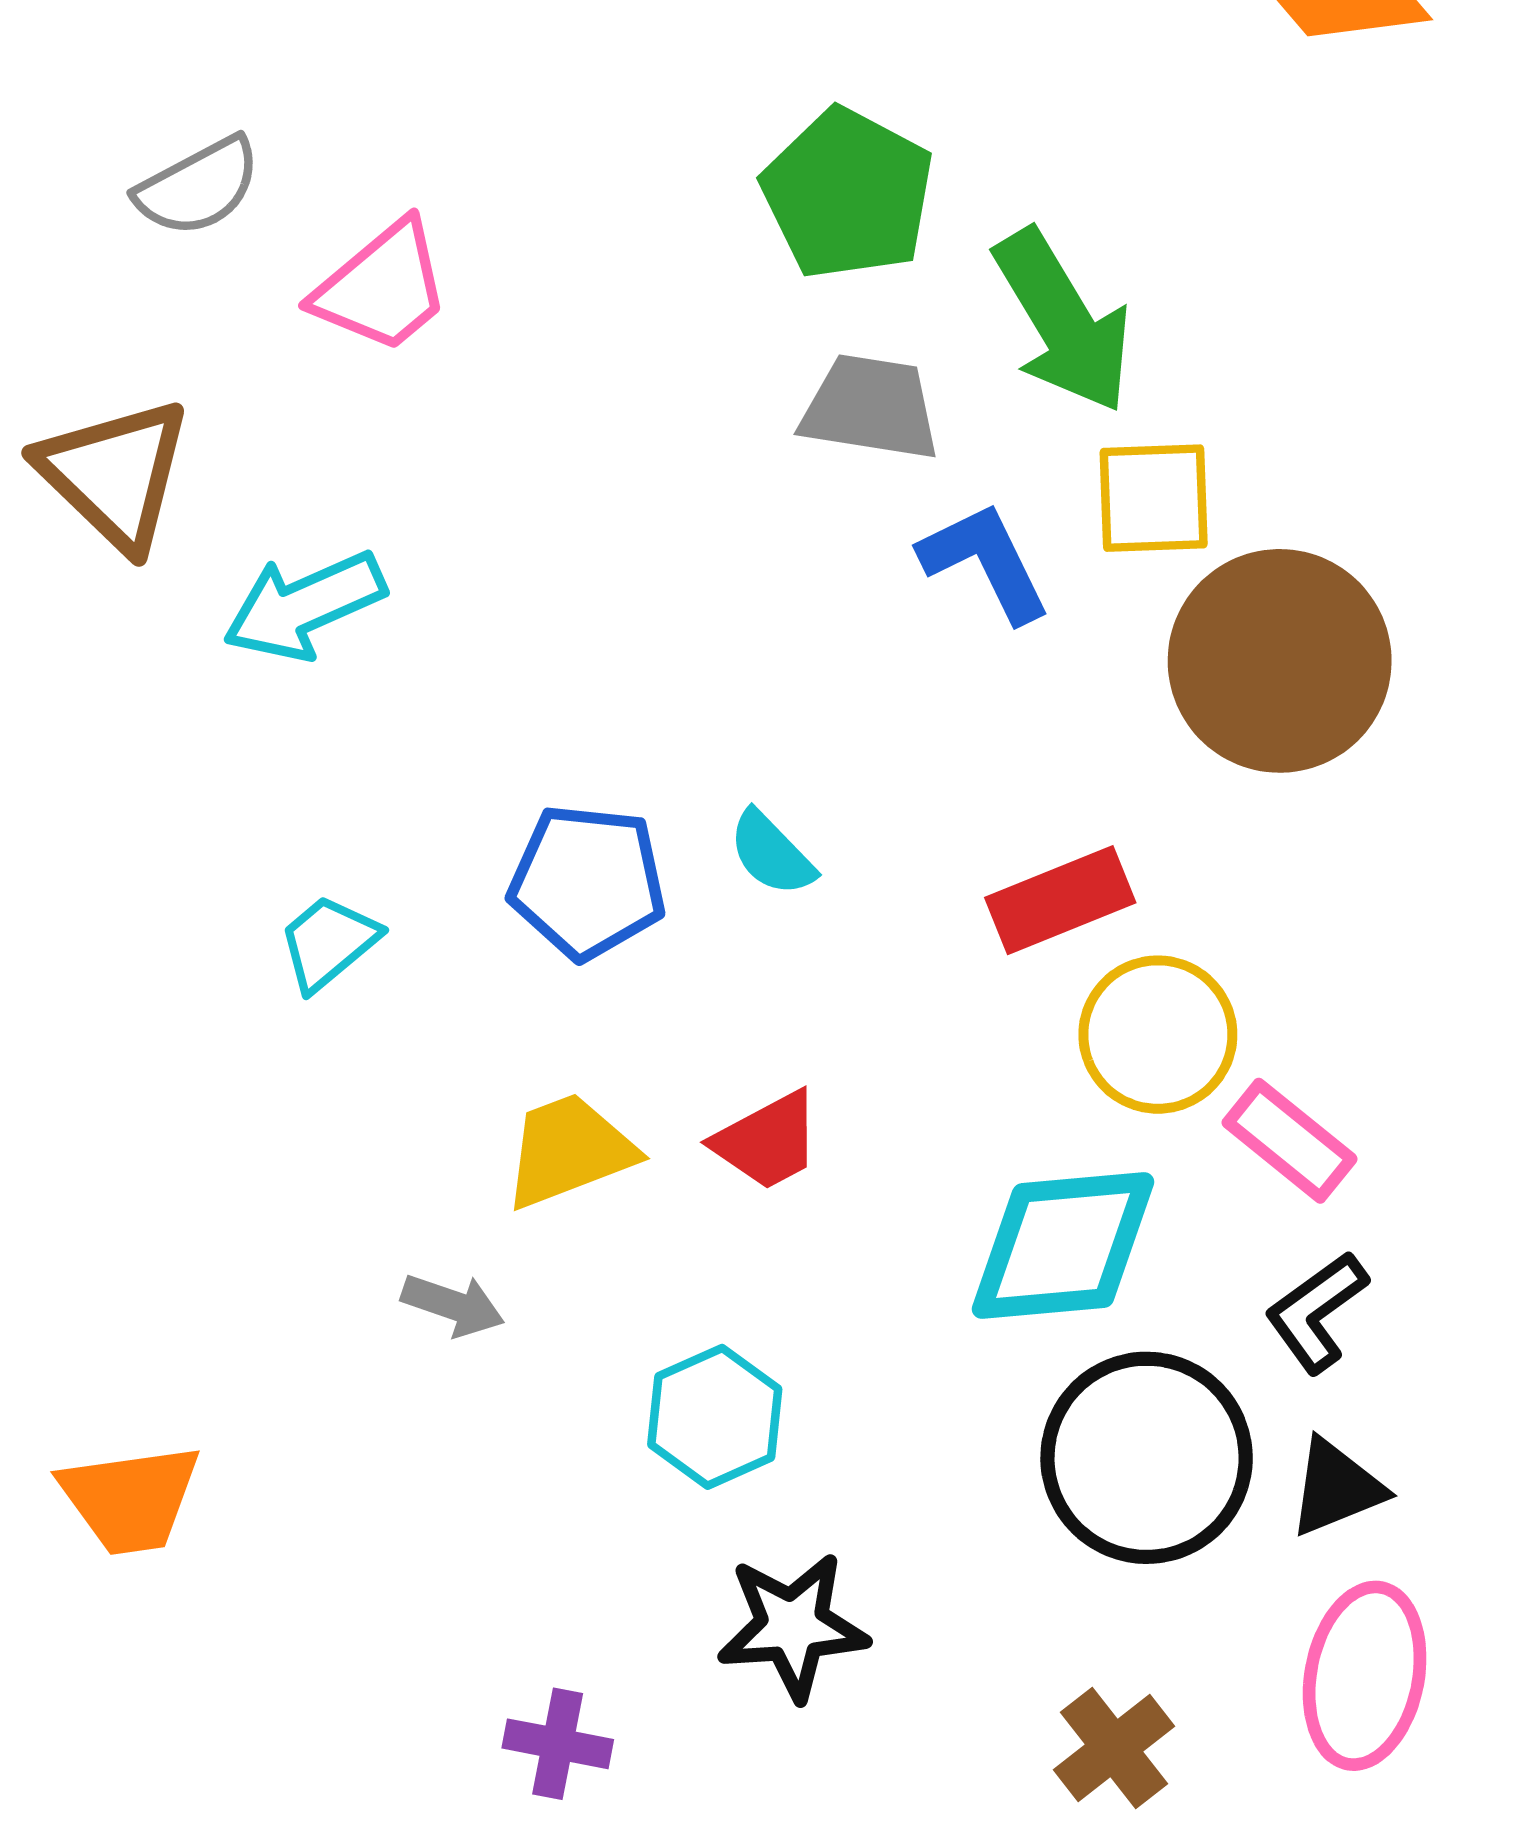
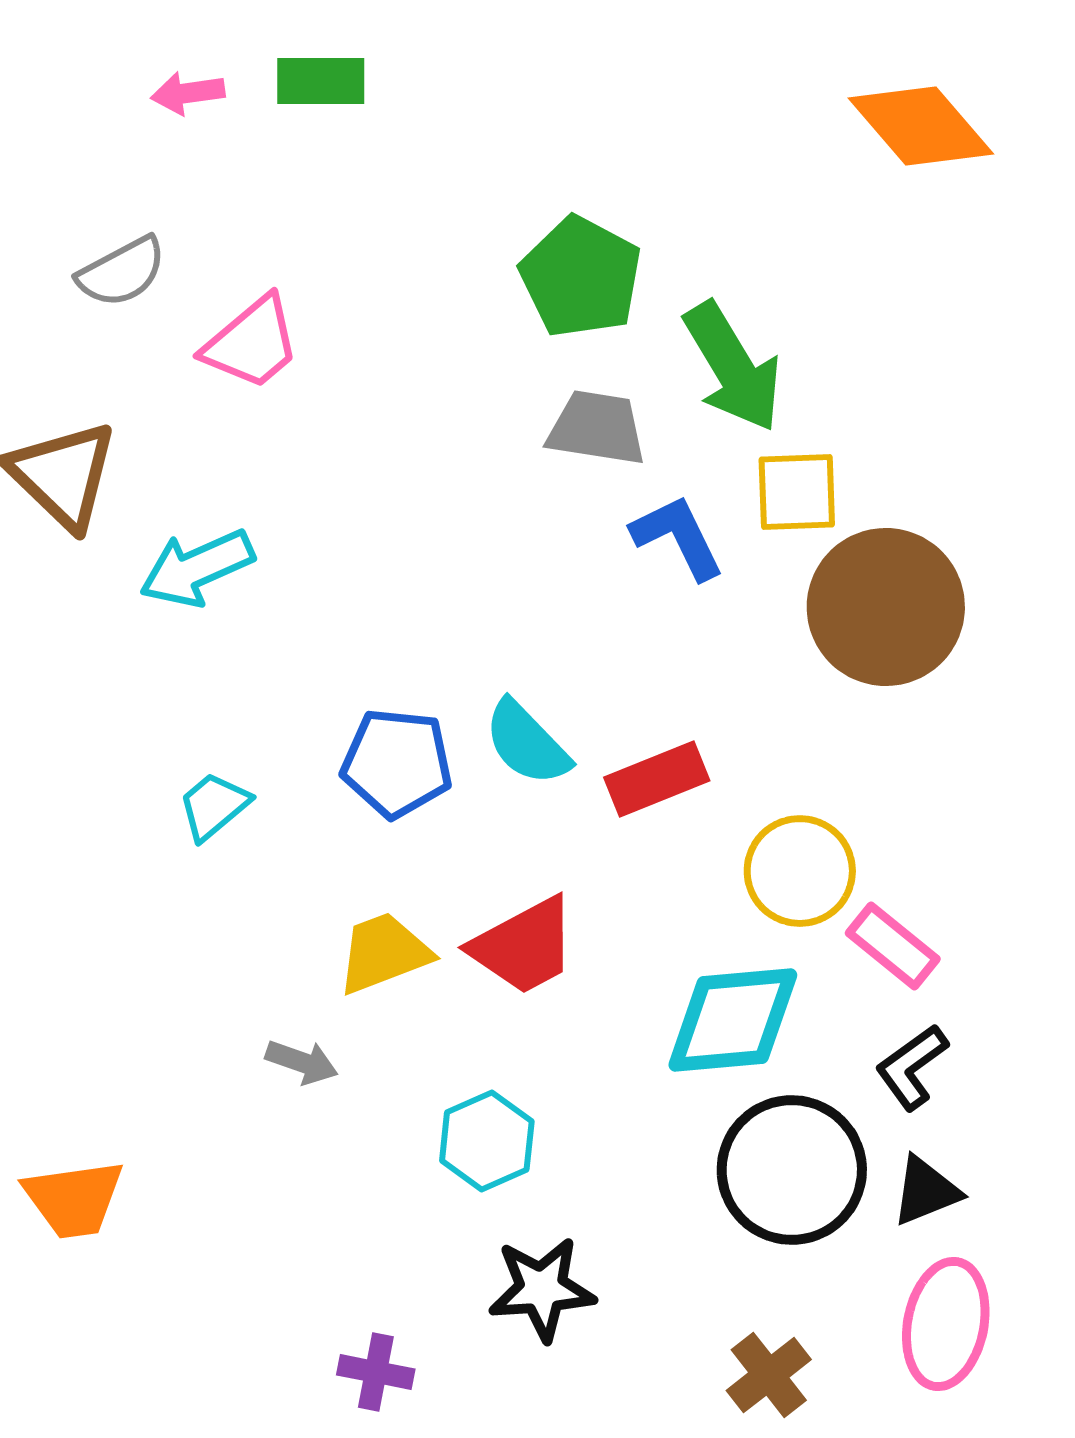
cyan semicircle: (771, 853) -> (527, 743), size x1.4
red rectangle: (1060, 900) -> (657, 779), moved
red trapezoid: (767, 1141) -> (524, 946), size x1.4

